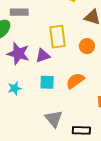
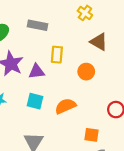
gray rectangle: (19, 12) -> (37, 25), moved
yellow rectangle: (58, 37) -> (57, 55), size x0.7

